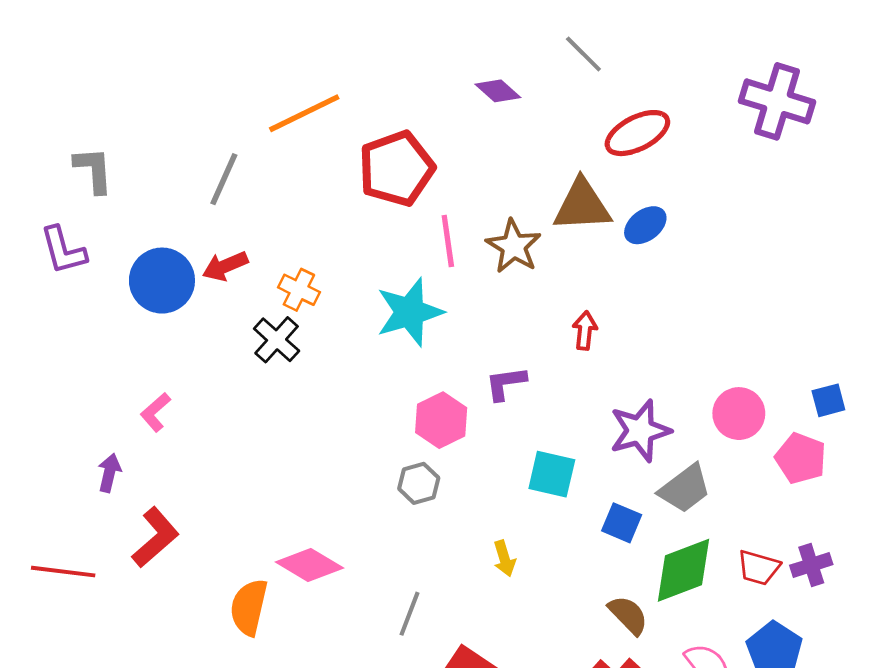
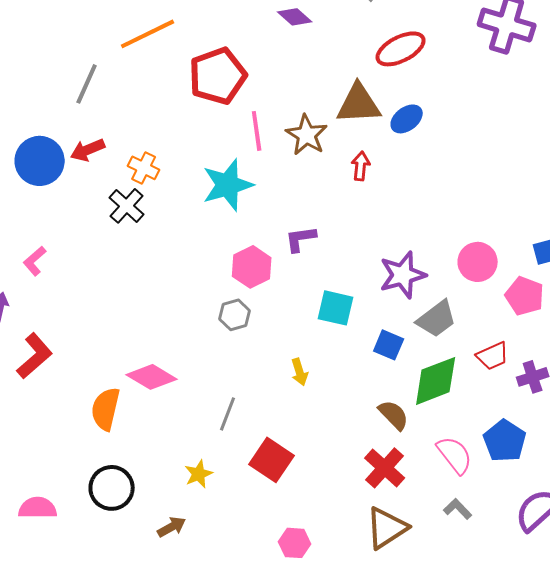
red arrow: (585, 331) -> (361, 166), moved
red trapezoid: (759, 568) -> (493, 356), moved, turned -40

